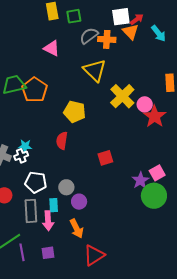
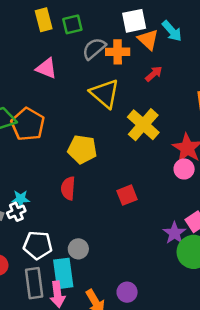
red arrow: (137, 19) -> (154, 74), moved
cyan arrow: (159, 33) -> (172, 31), moved
pink circle: (145, 104) -> (184, 169), moved
red square: (105, 158) -> (127, 195), moved
purple circle: (79, 202) -> (127, 292), moved
cyan rectangle: (54, 205) -> (63, 273), size x1.6

